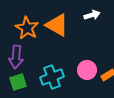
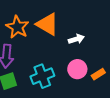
white arrow: (92, 15) -> (76, 39), moved

